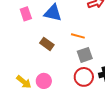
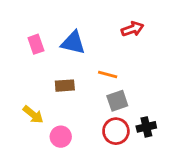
brown rectangle: (47, 44) -> (65, 86), turned -40
yellow arrow: (24, 82) -> (33, 115), moved

